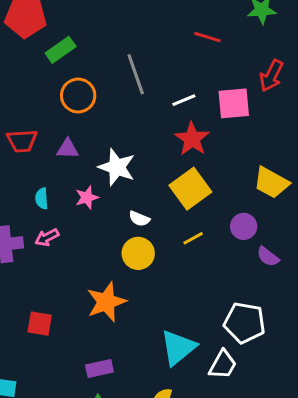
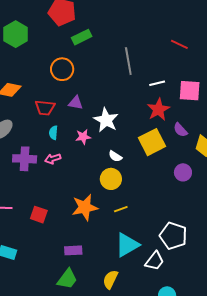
orange circle: (78, 96) -> (62, 69), moved
red trapezoid: (22, 141) -> (45, 108), moved
yellow line: (193, 238) -> (121, 209), moved
purple semicircle: (268, 257) -> (180, 130), moved

